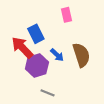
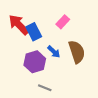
pink rectangle: (67, 15) -> (63, 22), moved, turned 56
red arrow: (22, 48) -> (19, 25), moved

